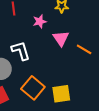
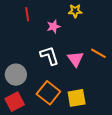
pink triangle: (61, 38) -> (75, 59), moved
white L-shape: (21, 51) -> (49, 56), moved

